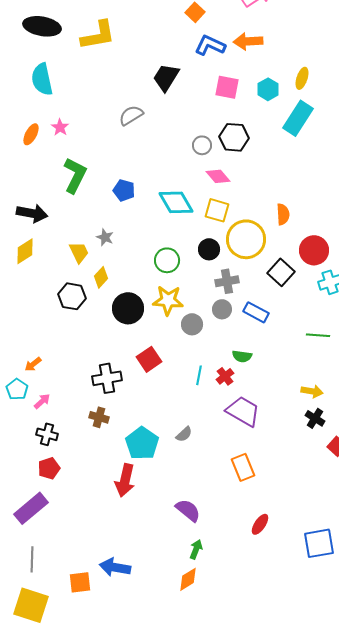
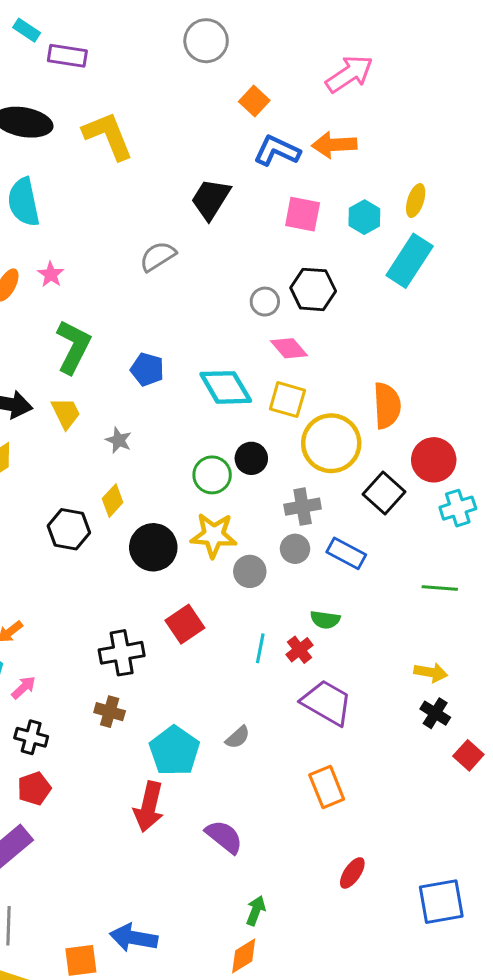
yellow L-shape: (98, 35) -> (108, 136), turned -102
orange semicircle: (283, 214) -> (387, 406), size x1.4
black circle: (209, 249) -> (251, 458), moved
yellow trapezoid: (79, 252) -> (66, 413), moved
purple semicircle: (188, 510) -> (224, 837), moved

